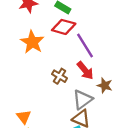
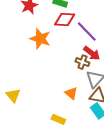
brown cross: (60, 76) -> (82, 62), moved
orange triangle: (24, 117) -> (71, 93), moved

